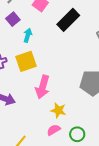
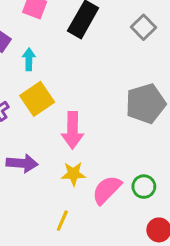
yellow star: (58, 110) -> (73, 174), moved
pink semicircle: (54, 130) -> (107, 190), size x1.5

